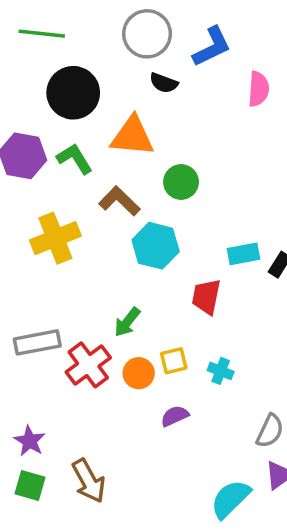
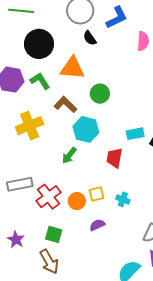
black semicircle: (164, 83) -> (90, 38), turned 35
green arrow: (127, 322) -> (69, 155), moved
green square: (30, 486) -> (54, 234), moved

